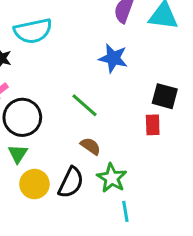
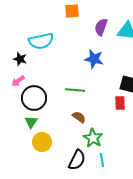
green line: (84, 105) -> (75, 90), turned -36
black semicircle: (71, 183) -> (77, 160), moved

